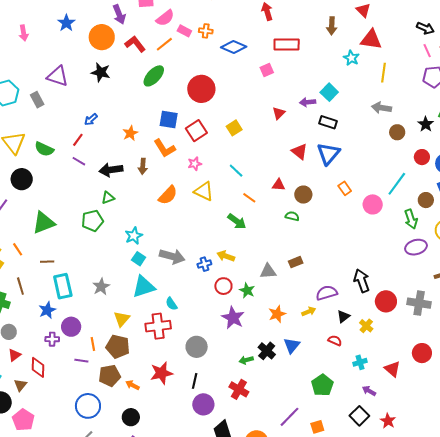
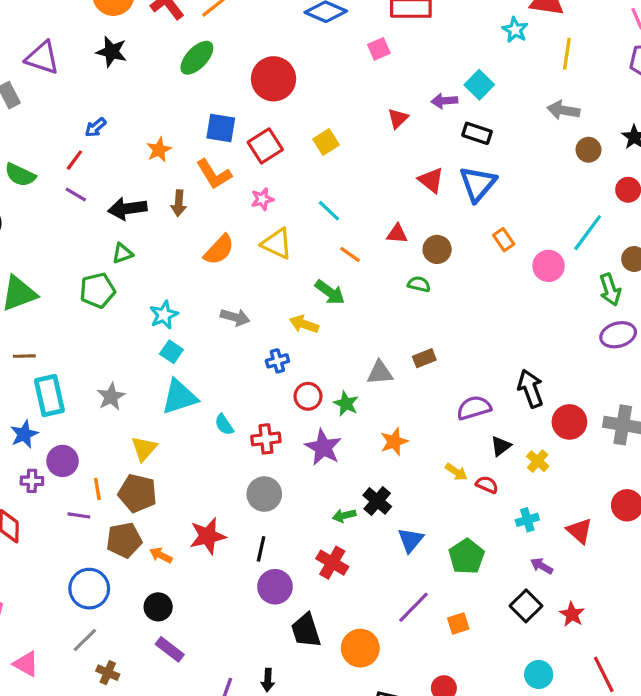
gray arrow: (172, 256) -> (235, 317), moved, size x0.7
yellow arrow: (226, 256) -> (304, 324), moved
yellow arrow: (309, 311) -> (456, 472), moved, turned 56
red cross: (158, 326) -> (266, 439), moved, size x0.7
blue triangle: (292, 345) -> (410, 540), moved

